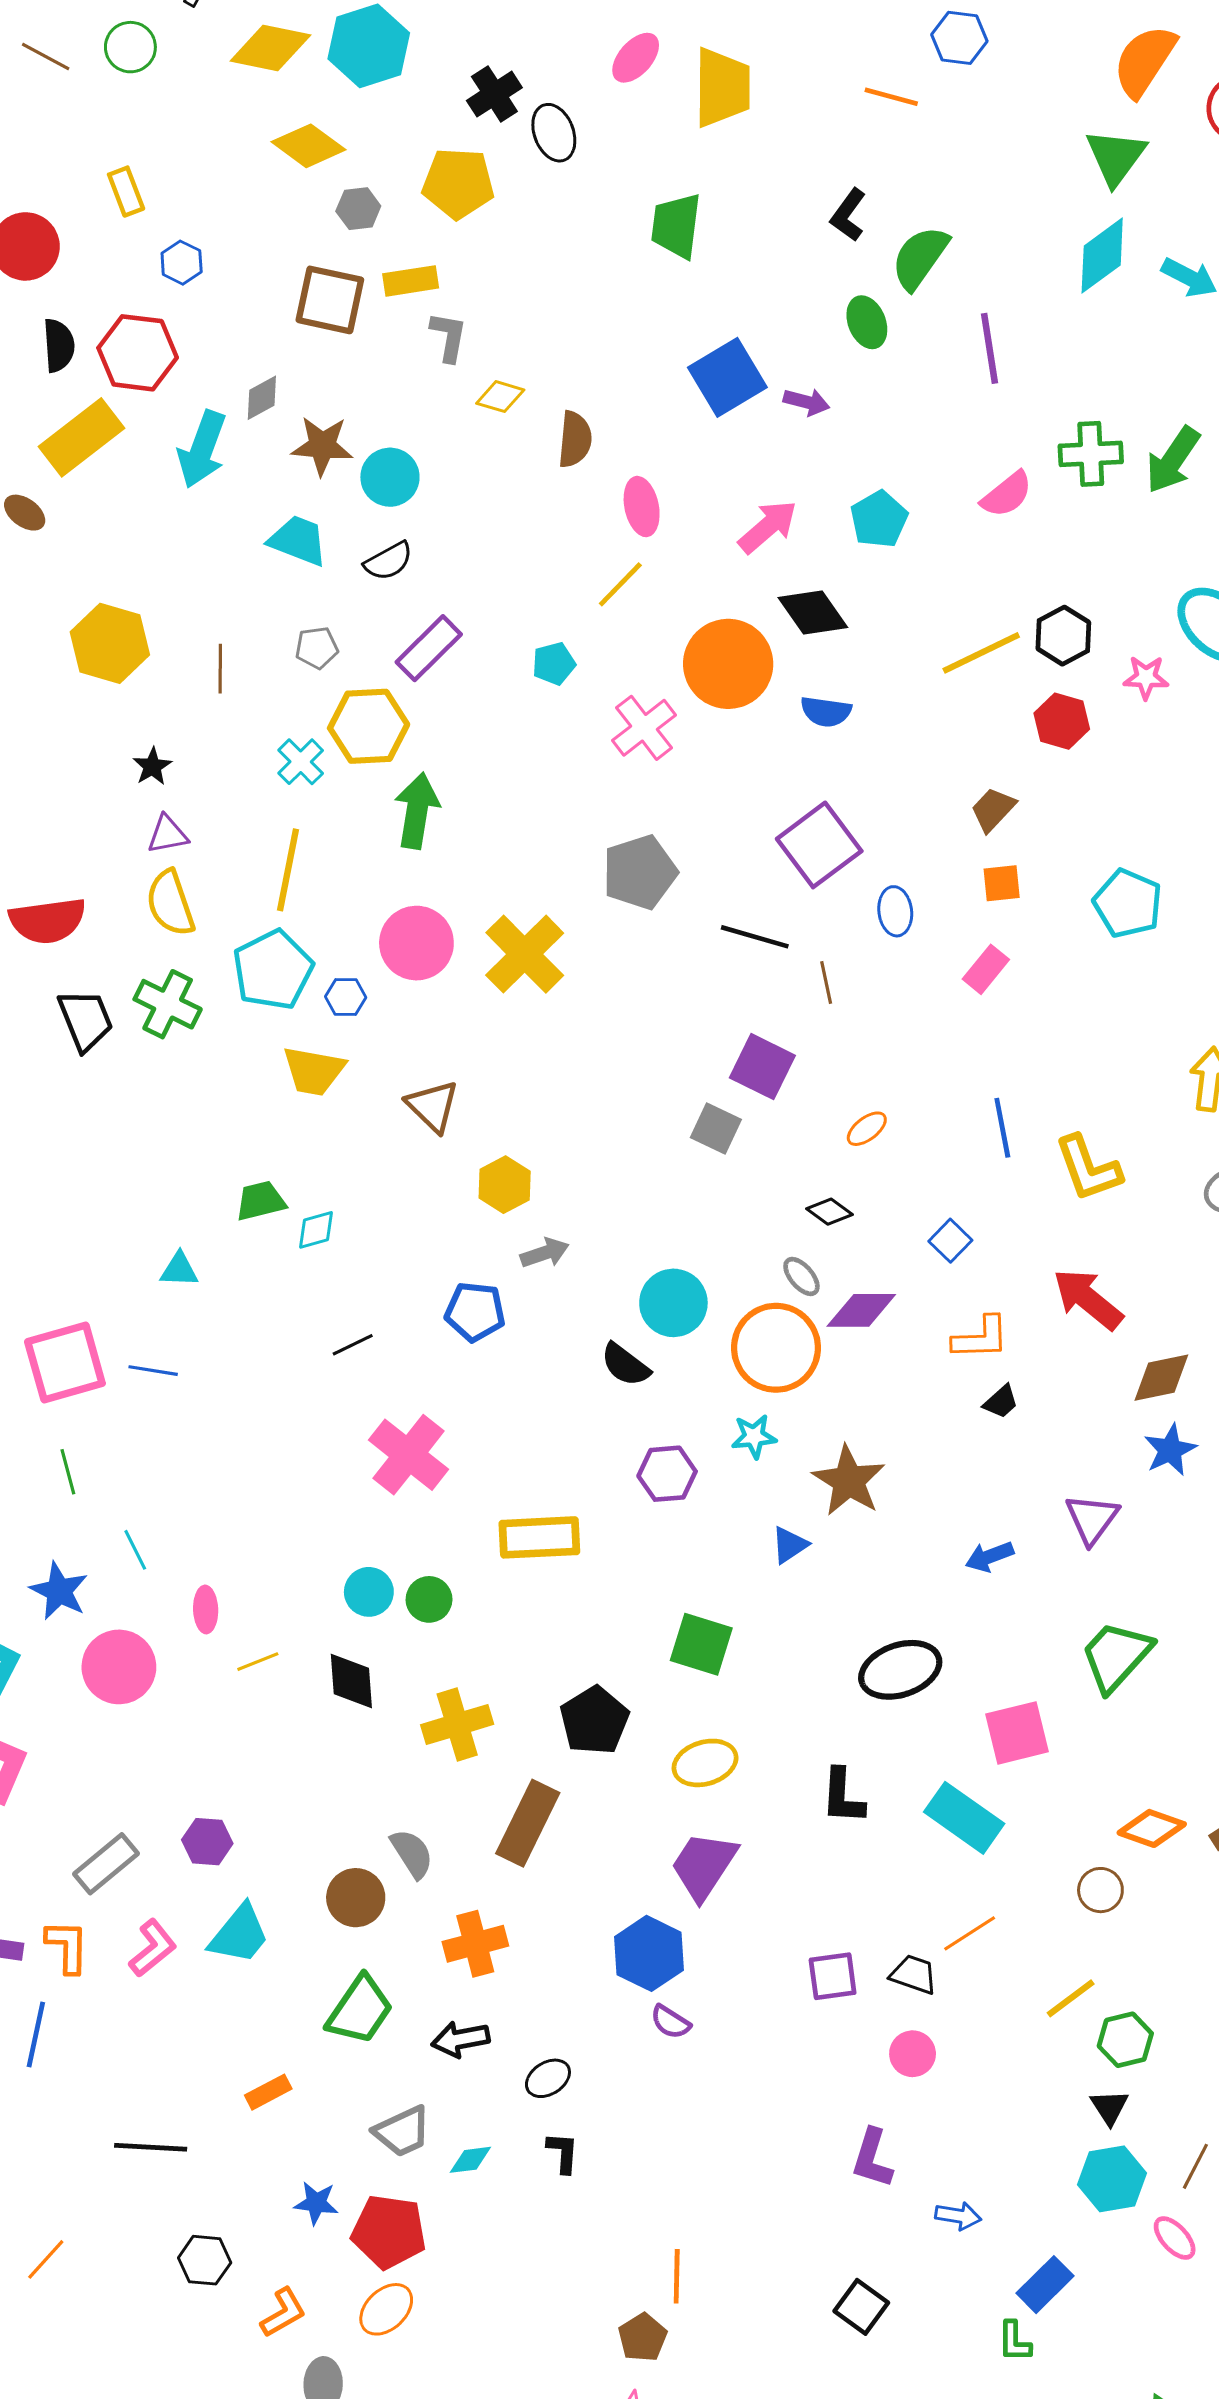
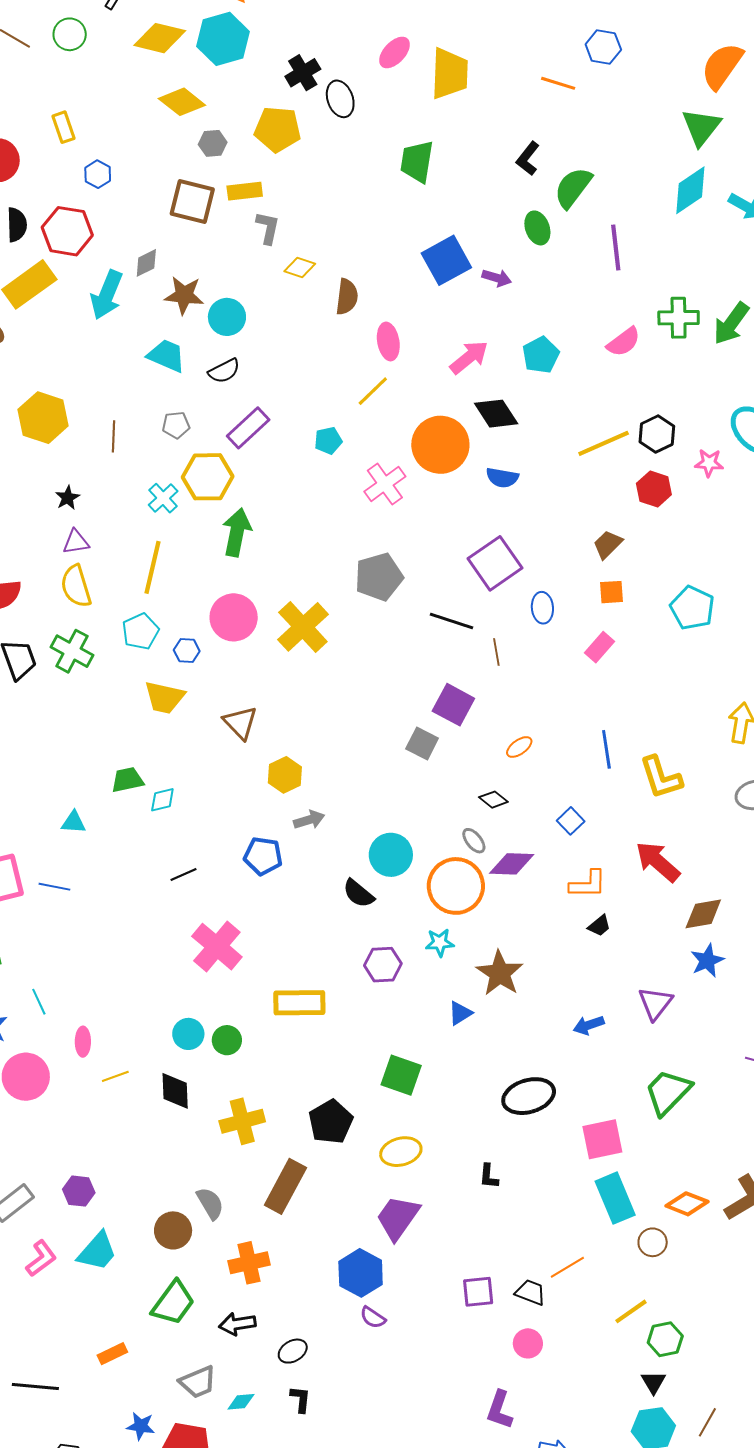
cyan pentagon: (273, 970) -> (141, 631), size x0.7
black L-shape: (843, 1796) -> (489, 1176), size x0.7
cyan rectangle: (964, 1818) -> (615, 1198), moved, turned 30

